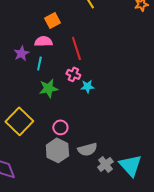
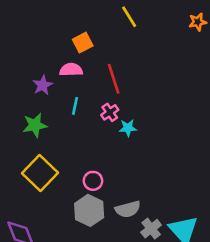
cyan line: (39, 63) -> (75, 106), moved
pink cross: (73, 74) -> (110, 112), turned 32
green star: (48, 88) -> (35, 125), moved

